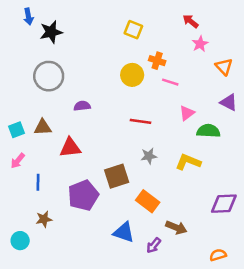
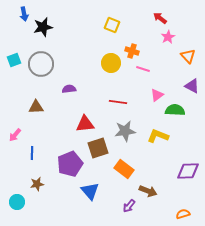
cyan square: (16, 130) -> (14, 60), moved
red triangle: (70, 148) -> (85, 124), moved
gray star: (149, 156) -> (125, 131), size x1.5
blue triangle: (124, 232) -> (90, 191), moved, turned 30

